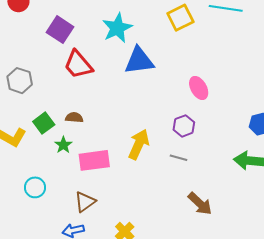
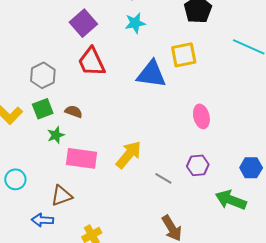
yellow square: (180, 18) -> (184, 55), moved
cyan star: (117, 28) -> (135, 23), moved, size x0.7
gray hexagon: (20, 81) -> (43, 75), moved
purple hexagon: (184, 126) -> (198, 165), moved
cyan circle: (35, 187) -> (15, 179), moved

